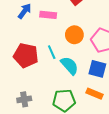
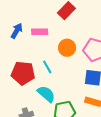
cyan semicircle: (70, 66) -> (46, 94), moved

